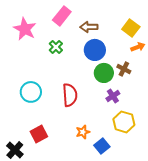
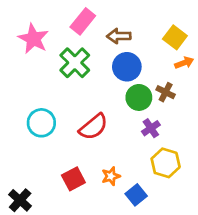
green cross: (56, 47) -> (75, 63), size x1.6
red semicircle: (70, 95) -> (93, 127), turned 55
red square: (39, 134) -> (73, 179), moved

